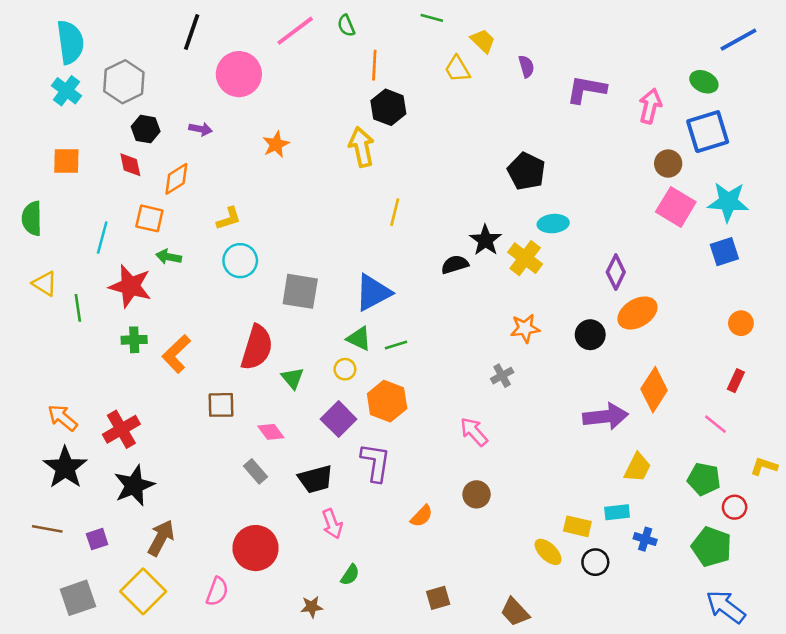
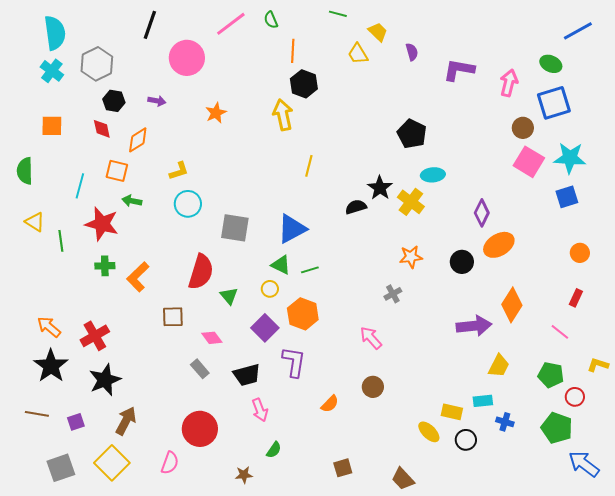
blue arrow: (726, 607) -> (584, 464), moved

